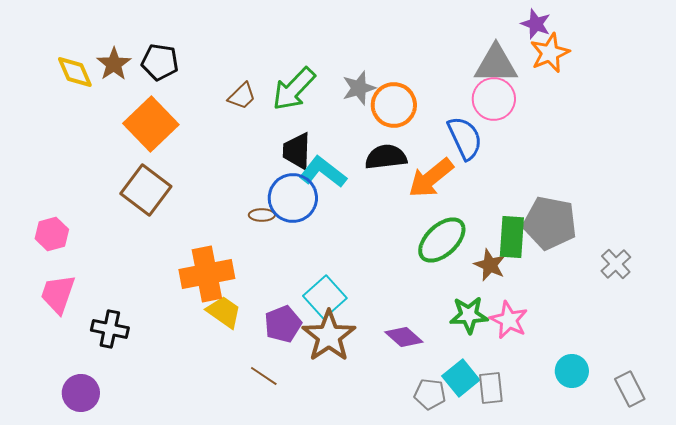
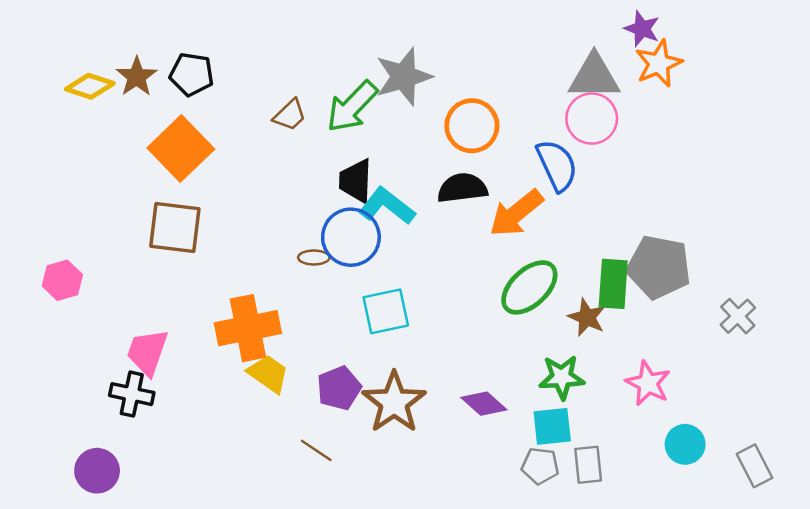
yellow diamond: (75, 72) -> (90, 86), turned -48
gray star: (359, 88) -> (404, 77), moved, size x1.4
brown square: (146, 190) -> (175, 228), turned -30
pink trapezoid: (58, 294) -> (147, 352), moved
cyan square: (325, 297) -> (386, 311), moved, turned 30
pink star: (509, 320) -> (648, 383), moved
cyan square: (461, 378) -> (552, 426), moved, turned 33
gray pentagon: (430, 394) -> (540, 466), moved

